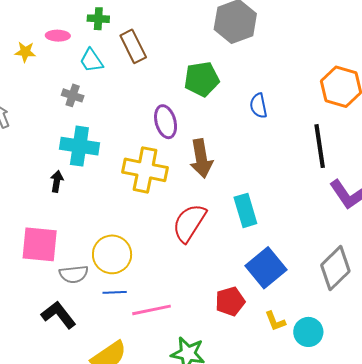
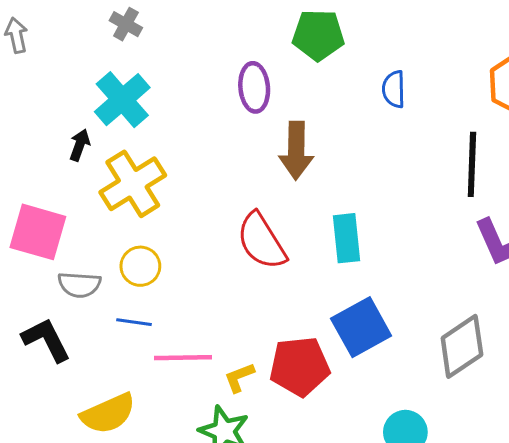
cyan cross: (79, 146) -> (122, 100), turned 30
yellow cross: (145, 170) -> (133, 184), moved, turned 36
red semicircle: (189, 223) -> (262, 241), turned -75
yellow circle: (112, 254) -> (140, 266), size x0.7
red pentagon: (230, 301) -> (300, 366), size x1.4
yellow L-shape: (275, 321) -> (239, 377), moved, turned 80

